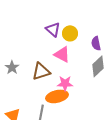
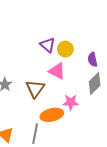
brown triangle: (41, 71) -> (35, 89), turned -36
pink star: (65, 83) -> (71, 102), moved

